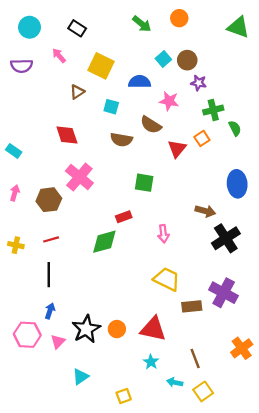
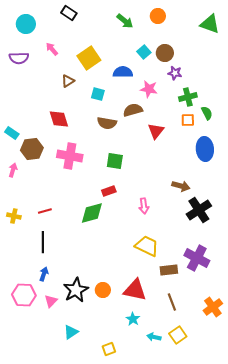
black rectangle: (77, 28) -> (69, 13), moved
yellow square: (101, 66) -> (89, 58), turned 30
brown semicircle: (151, 125) -> (133, 110), turned 132
orange square: (202, 138) -> (188, 120), moved, turned 32
pink cross: (79, 177) -> (70, 156), turned -30
green square: (144, 183) -> (115, 161), moved
blue ellipse: (237, 184) -> (205, 149), moved
brown hexagon: (49, 200) -> (32, 149), moved
brown line: (195, 359) -> (172, 302), moved
yellow square: (203, 391) -> (178, 335), moved

